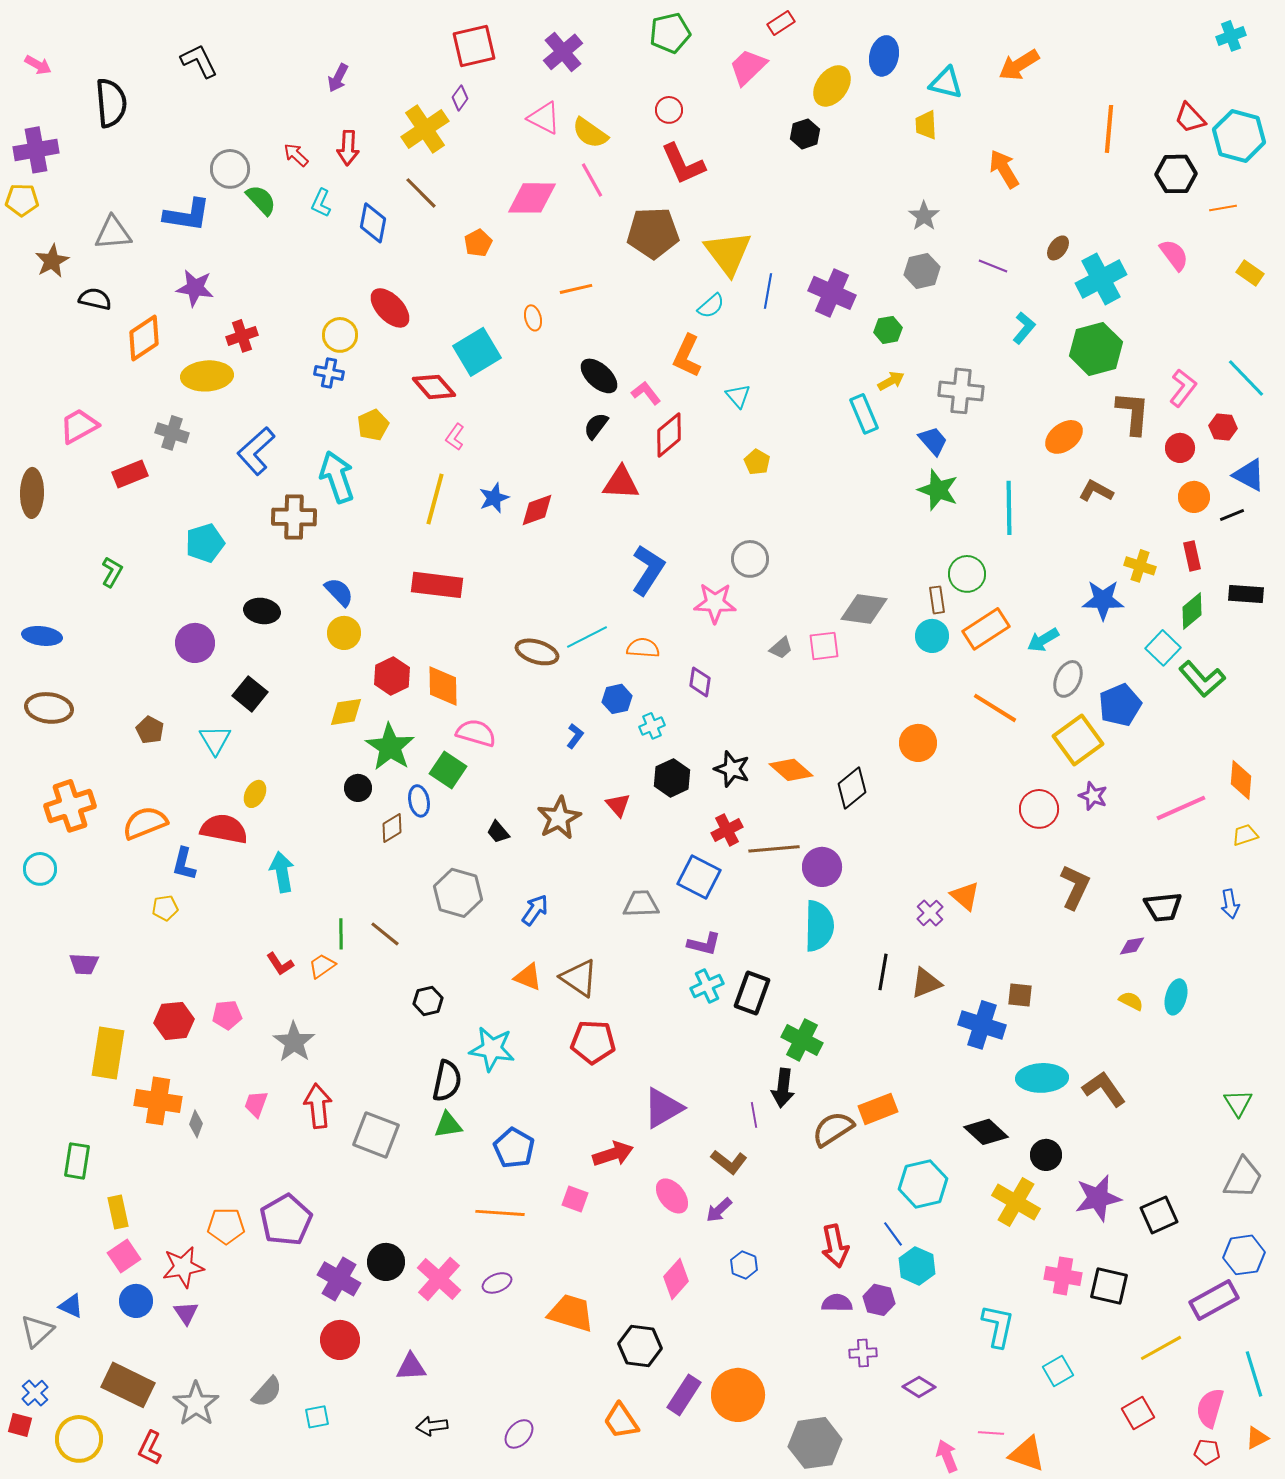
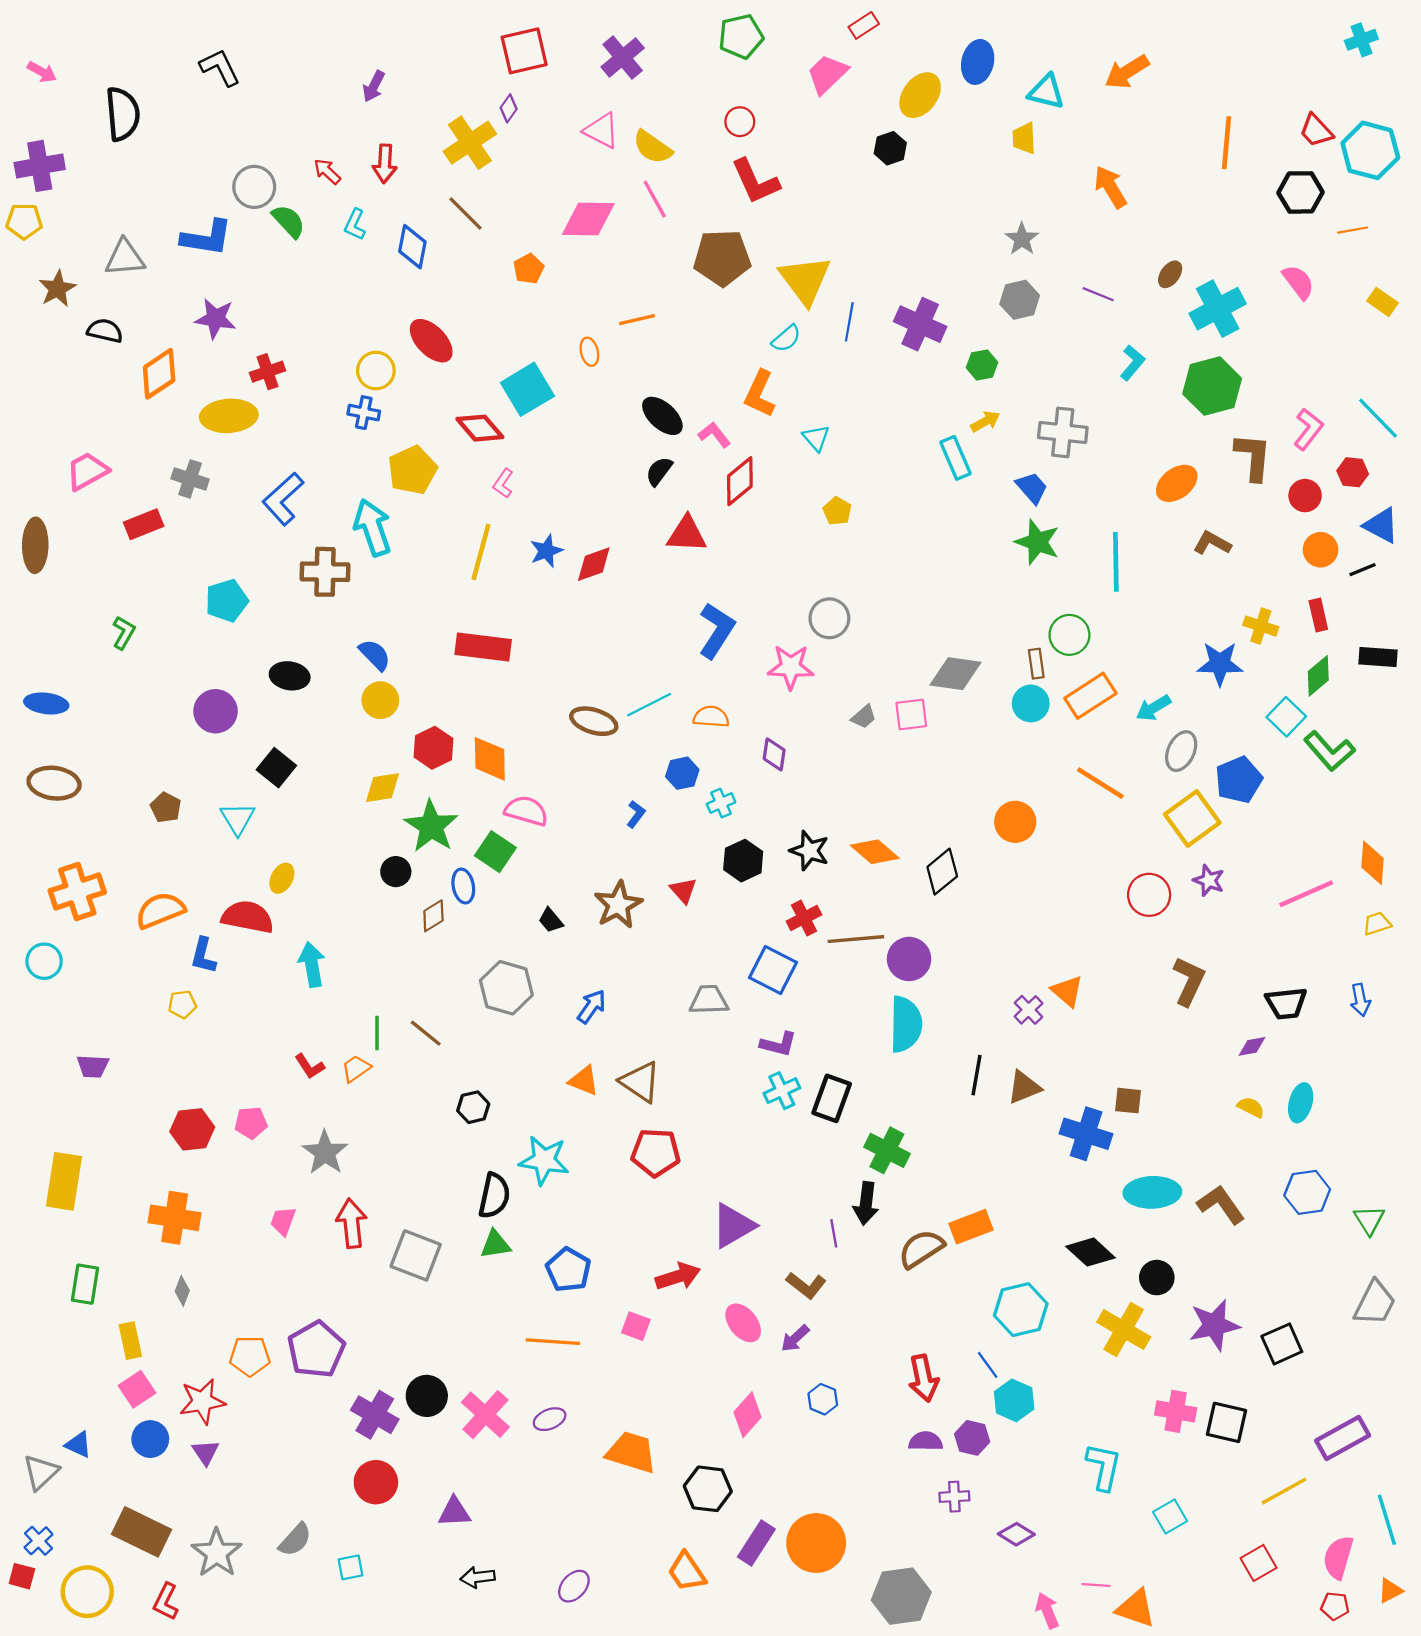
yellow pentagon: (373, 425) -> (412, 470), size x1.4
yellow rectangle: (108, 1053) -> (64, 1181), moved
gray diamond: (196, 1124) -> (182, 1291), moved
blue hexagon: (1244, 1255) -> (1307, 1192), moved

